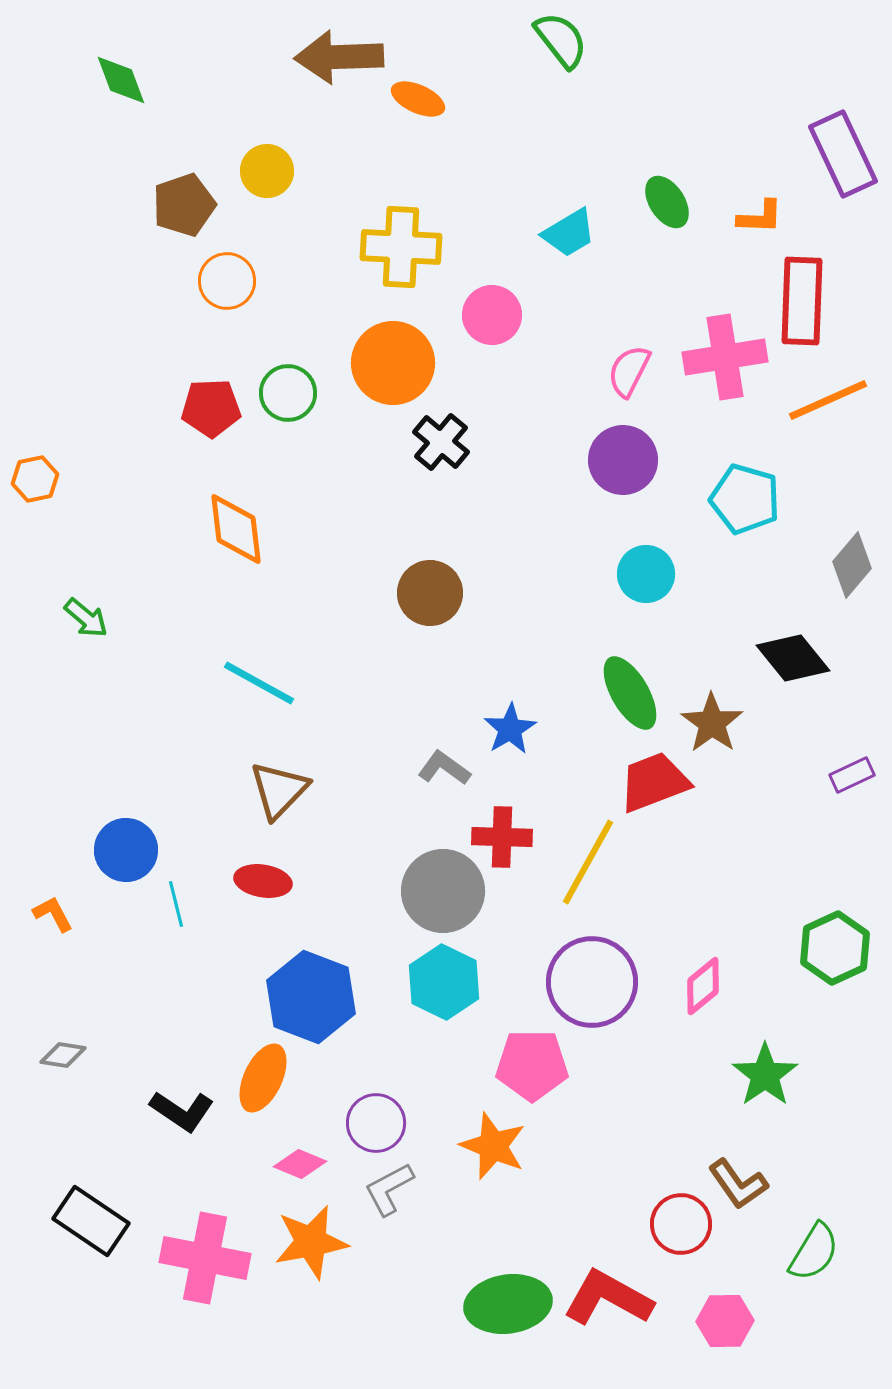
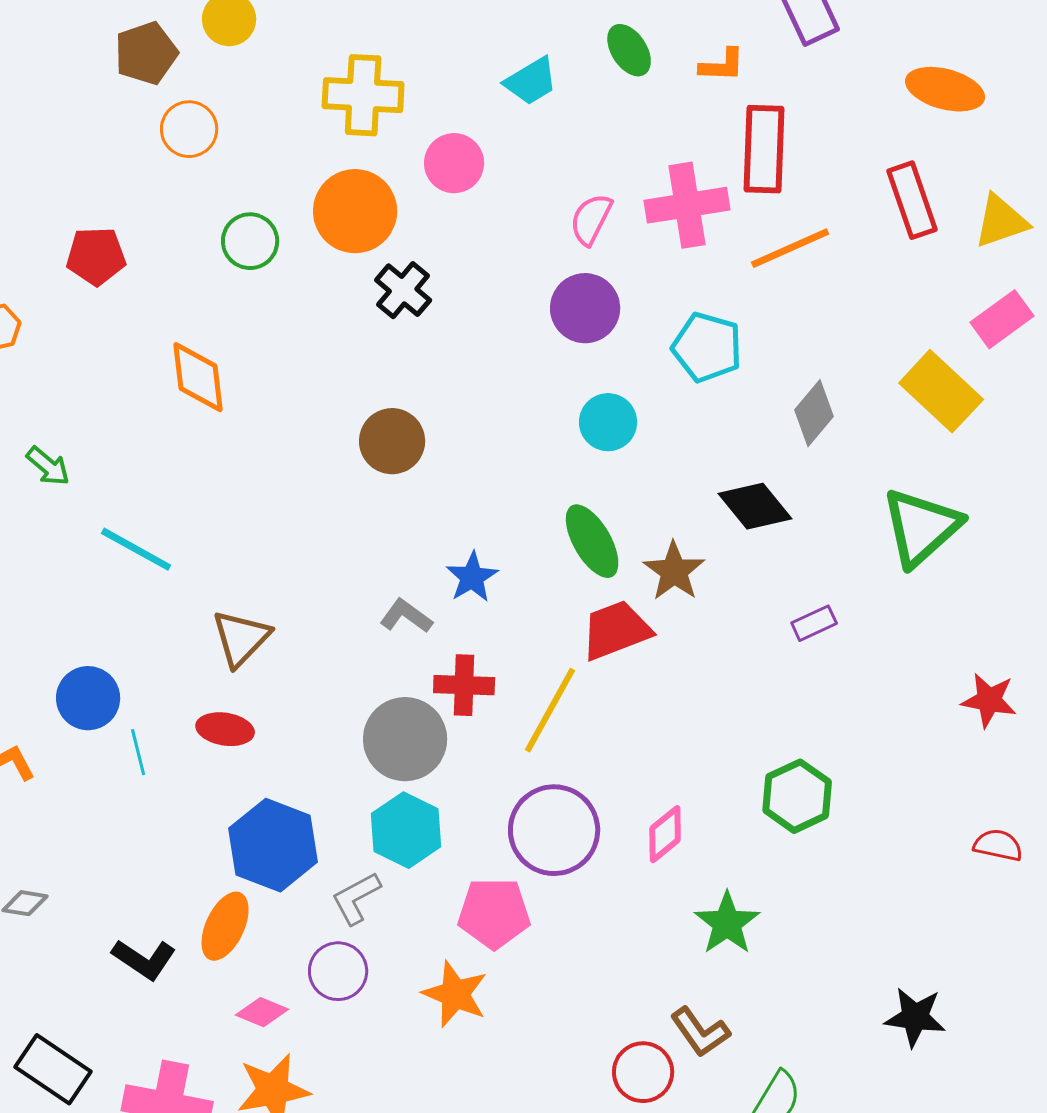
red pentagon: (211, 408) -> (96, 256), moved
cyan line: (259, 683) -> (136, 549), moved
gray L-shape: (389, 1189) -> (356, 898), moved

